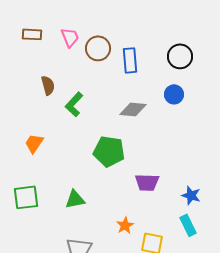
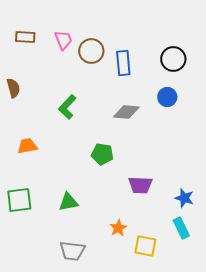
brown semicircle: (48, 85) -> (13, 88), moved
orange trapezoid: (34, 143) -> (27, 146), turned 45
green pentagon: (109, 151) -> (102, 154), size x0.7

